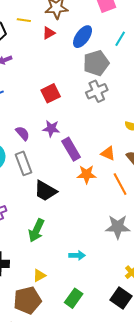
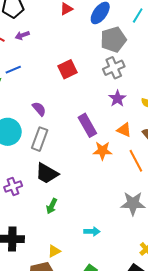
purple star: (51, 129) -> (117, 99), moved, turned 30
gray rectangle: (24, 163) -> (40, 139), turned 40
black trapezoid: (45, 191) -> (47, 173), moved
green arrow: (36, 230) -> (52, 206), size x0.7

